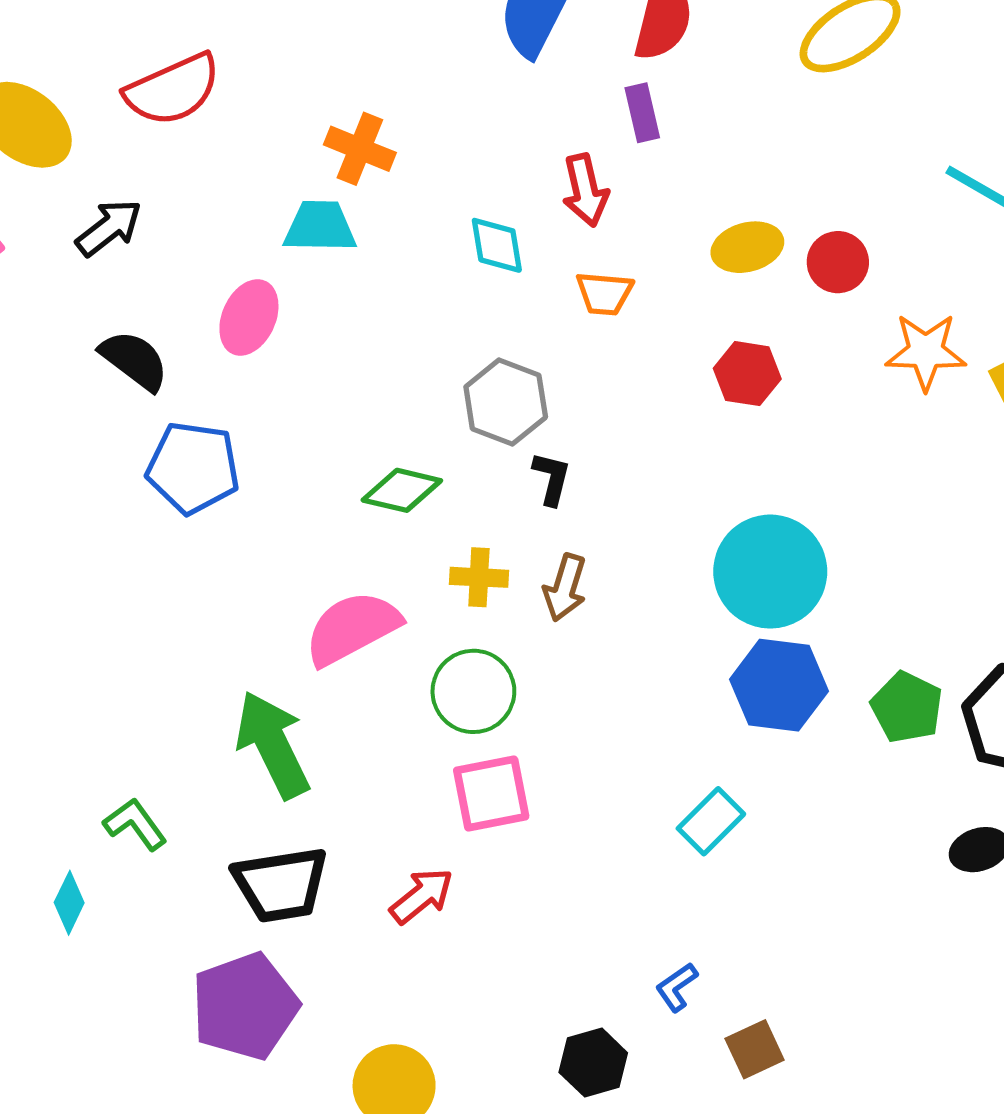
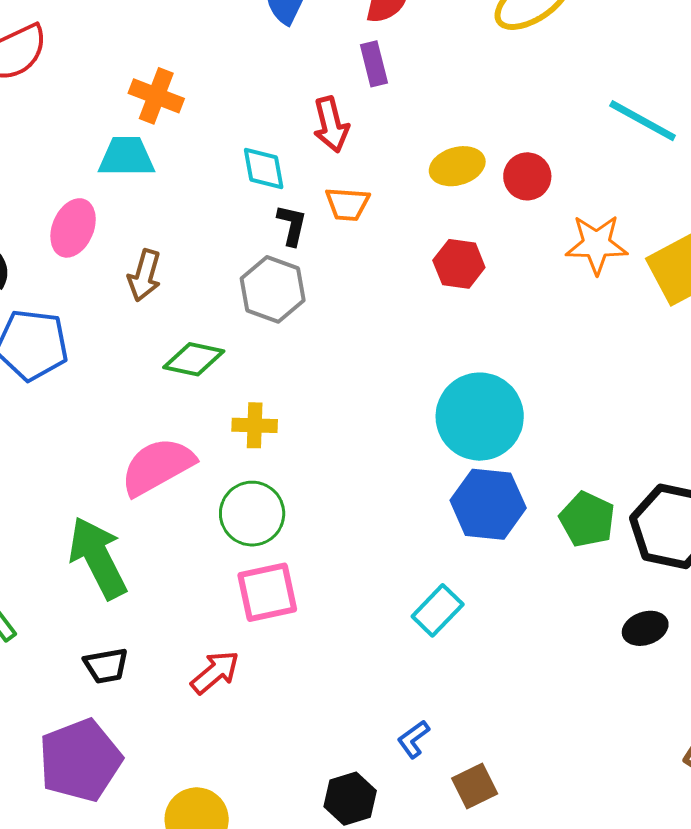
black L-shape: (552, 478) -> (292, 225), moved
brown arrow: (565, 588) -> (144, 275), moved
black trapezoid: (281, 885) -> (106, 666), size x0.6

